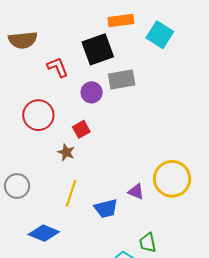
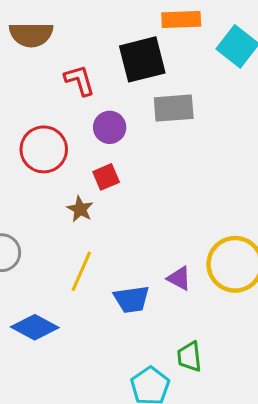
purple circle: (92, 92) -> (110, 127), moved

